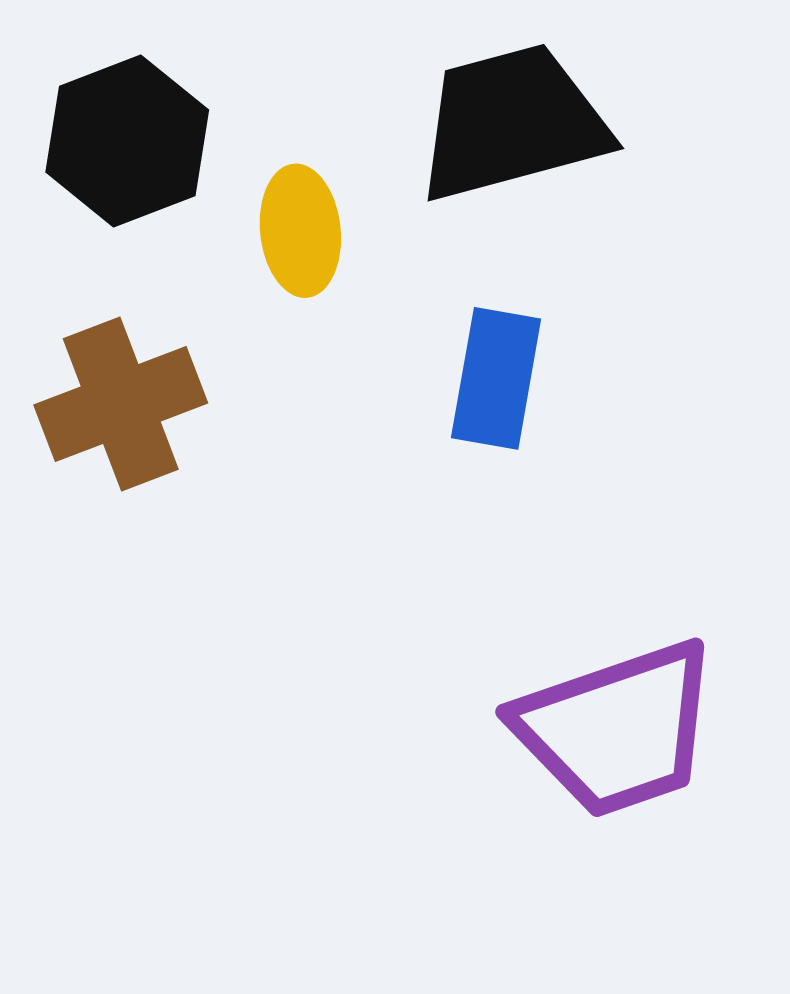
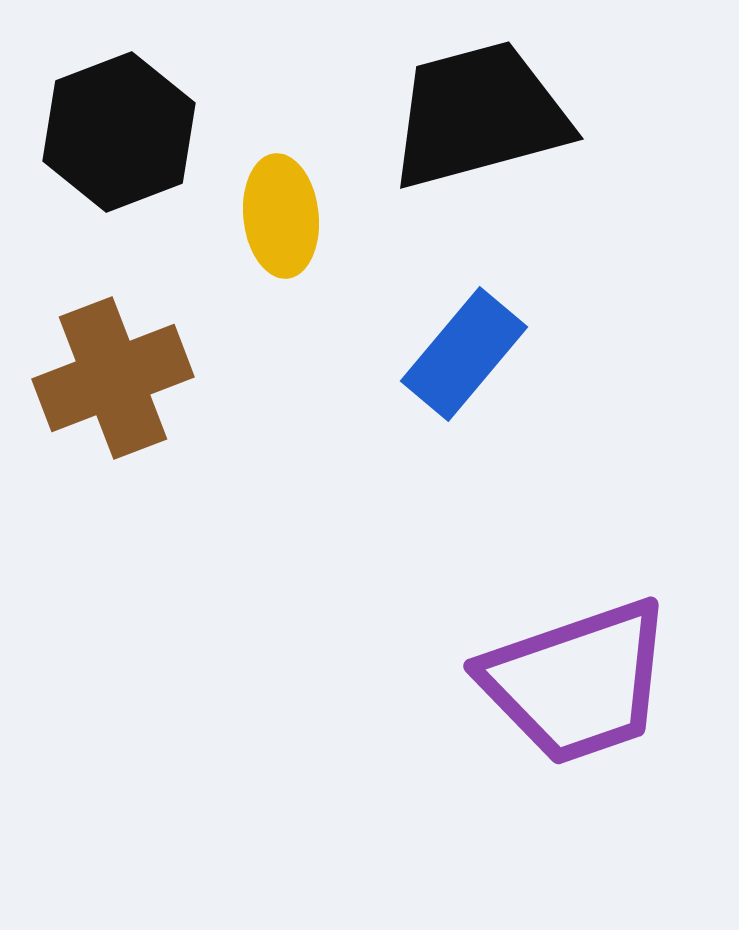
blue rectangle: (496, 378) -> (464, 354), turned 30

